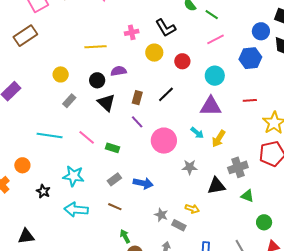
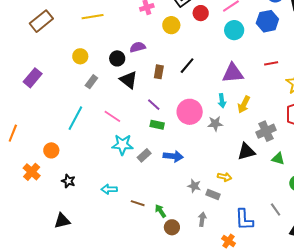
yellow line: (96, 47) -> (93, 17), moved
red circle: (182, 61) -> (201, 13), moved
cyan circle: (215, 76) -> (234, 30), moved
purple line: (137, 122) -> (154, 105), moved
cyan arrow: (197, 133) -> (222, 101), turned 48
cyan line: (50, 136) -> (75, 118), turned -65
green rectangle: (112, 148) -> (157, 125), moved
gray star: (190, 167) -> (215, 124), moved
cyan star: (73, 176) -> (123, 145), moved
black star: (43, 191) -> (68, 181), moved
brown line: (115, 207) -> (138, 203), moved
cyan arrow: (76, 210) -> (109, 189), size x0.7

